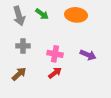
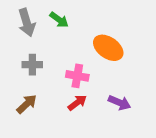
orange ellipse: (76, 15) -> (108, 48), moved, turned 30
purple arrow: (88, 55) -> (119, 103), moved

